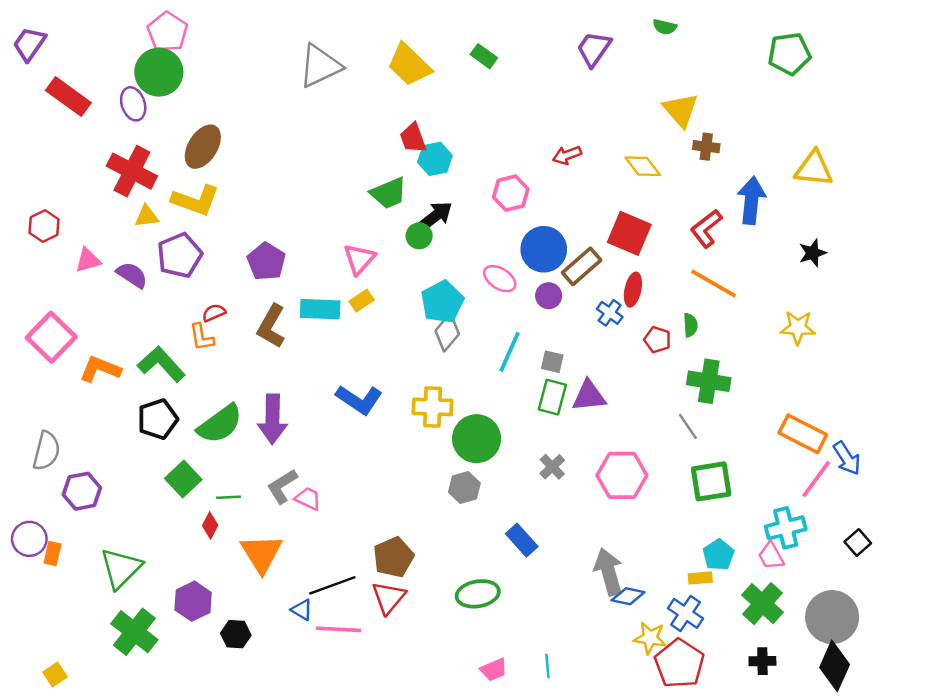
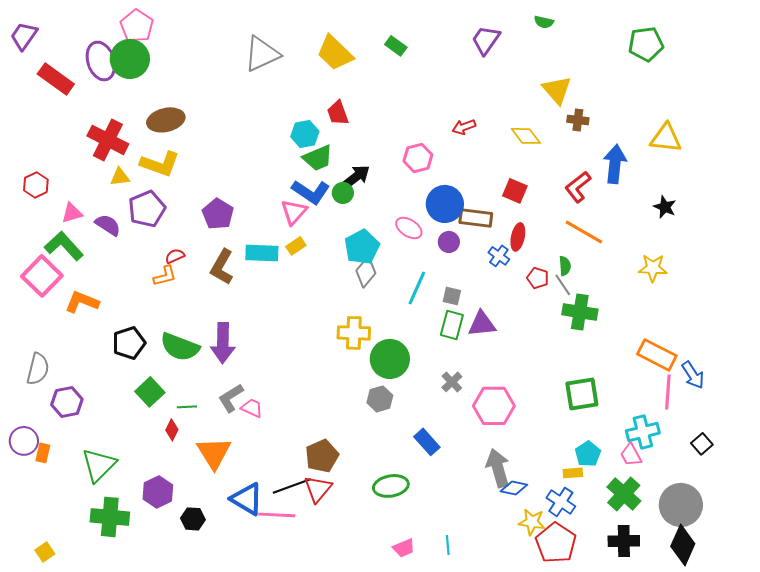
purple ellipse: (133, 104) -> (101, 61), moved, size x1.4
brown ellipse: (203, 147) -> (166, 120), turned 45
cyan hexagon: (435, 159) -> (305, 134), moved
red square: (629, 233) -> (515, 191), size x0.7
black star: (813, 253) -> (665, 207), turned -30
brown rectangle: (582, 266) -> (476, 218), turned 48
orange L-shape: (202, 337) -> (165, 276), turned -95
green L-shape: (161, 364) -> (64, 246), moved
blue L-shape: (359, 400) -> (311, 192), moved
green semicircle: (220, 424) -> (180, 347), turned 57
gray line: (688, 426) -> (563, 285), moved
pink hexagon: (622, 475) -> (494, 406), moved
pink line: (816, 479) -> (668, 392), turned -32
black line: (332, 585) -> (292, 486), moved
blue triangle: (302, 610) -> (247, 499), size x1.8
green cross: (134, 632) -> (110, 517), turned -33
black cross: (762, 661) -> (624, 541), size x1.4

